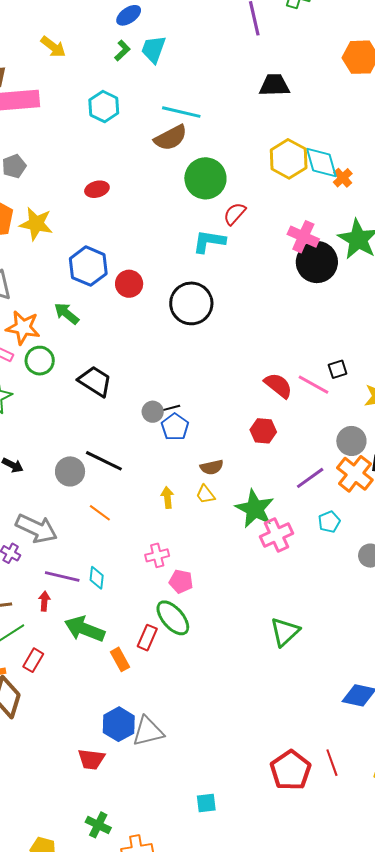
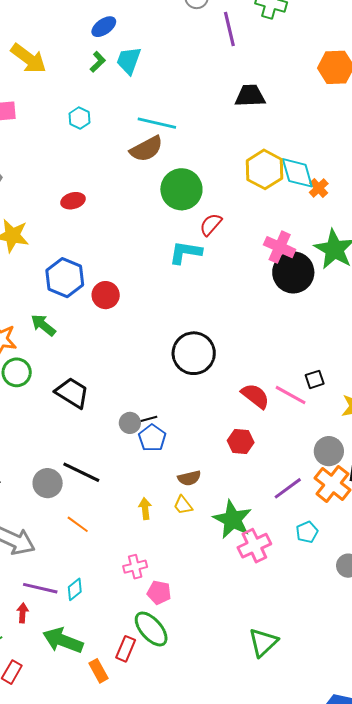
yellow arrow: (53, 47) -> (29, 59), size x1.4
cyan hexagon: (104, 107) -> (79, 118), size x0.7
black circle: (191, 303) -> (194, 353), moved
cyan diamond: (97, 578) -> (75, 589), turned 45

